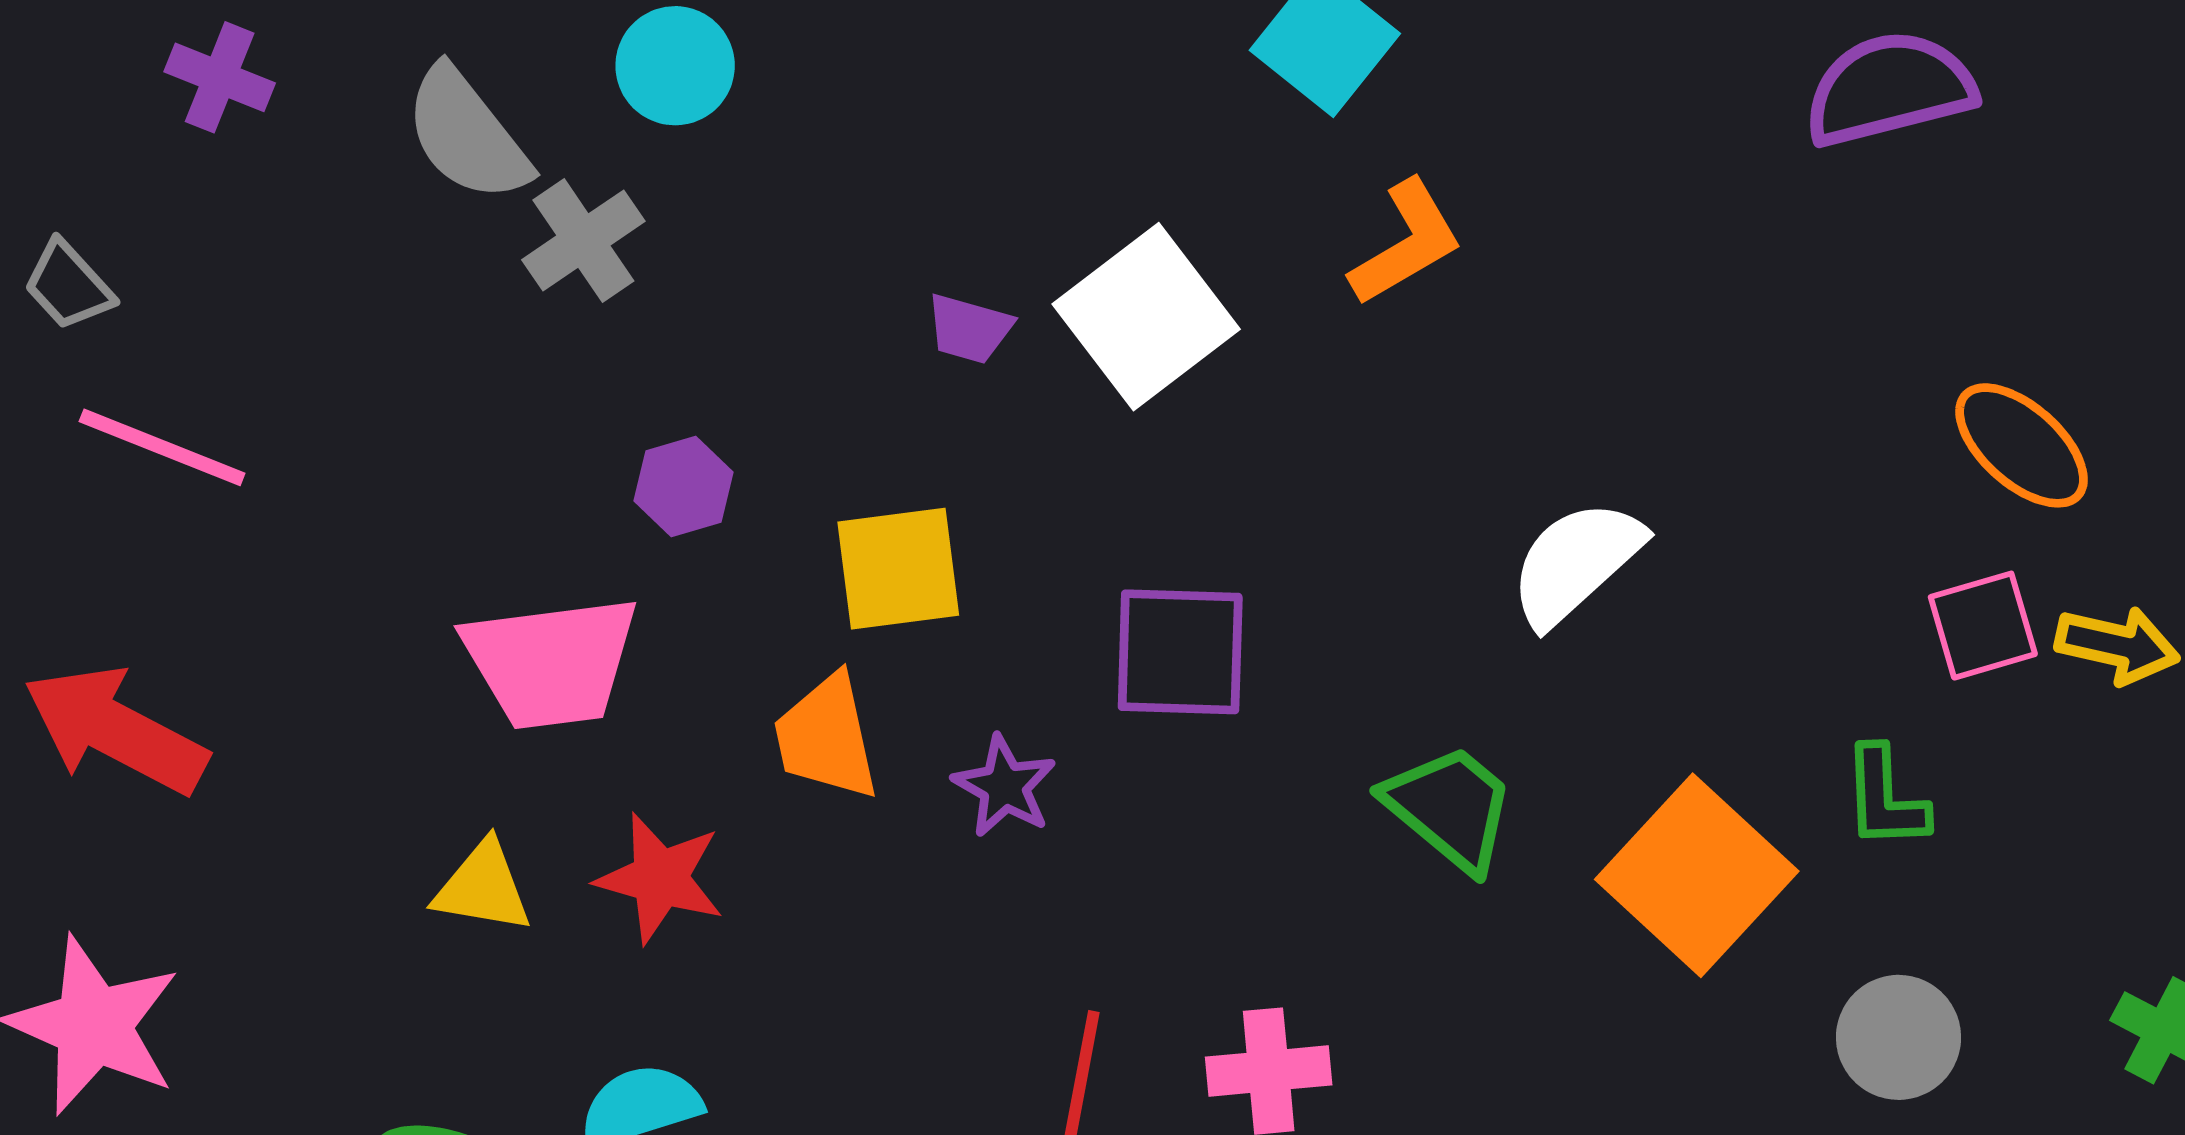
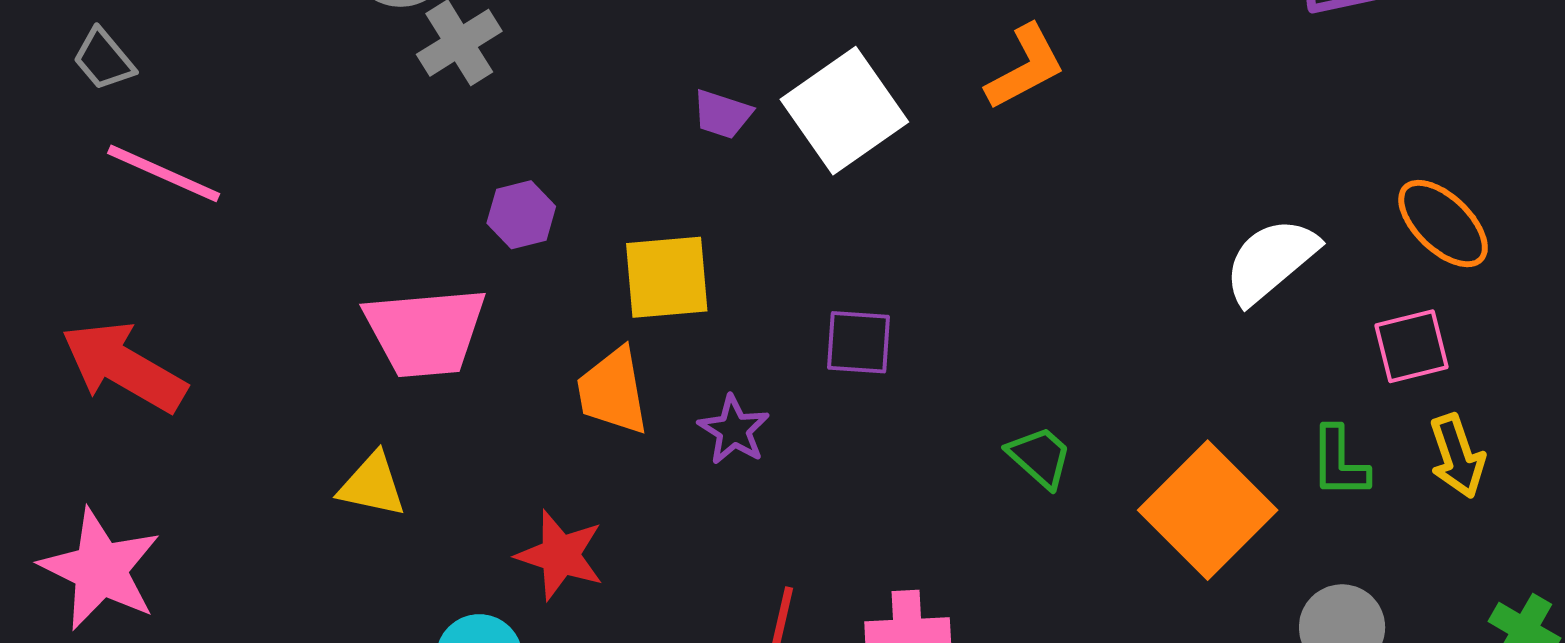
white semicircle: (1576, 563) -> (1271, 261), moved
yellow arrow: (2117, 645) -> (1457, 456), moved, turned 56
purple square: (1180, 652) -> (858, 342), size x0.7
green trapezoid: (1450, 808) -> (1040, 457), size x0.7
red star: (660, 878) -> (560, 555), moved

